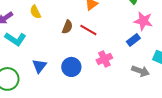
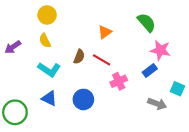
cyan L-shape: (15, 39) -> (49, 70), moved
pink cross: (104, 59) -> (119, 81), moved
blue triangle: (39, 66) -> (49, 98), turned -42

